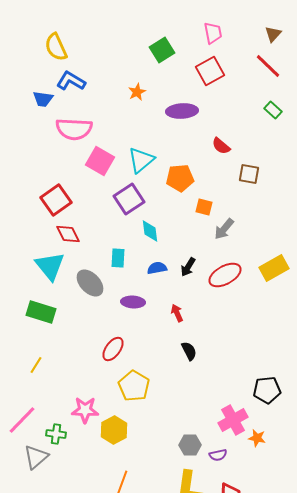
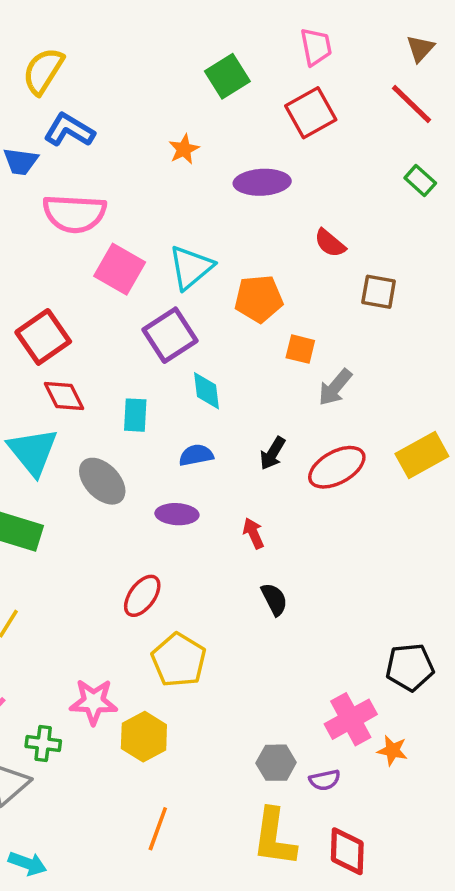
yellow semicircle: (56, 47) -> (43, 71), turned 56
cyan rectangle: (118, 258) -> (135, 415), moved
blue semicircle: (157, 268) -> (196, 455), moved

